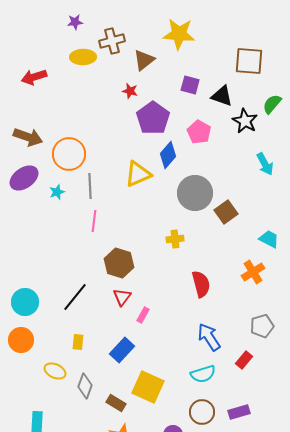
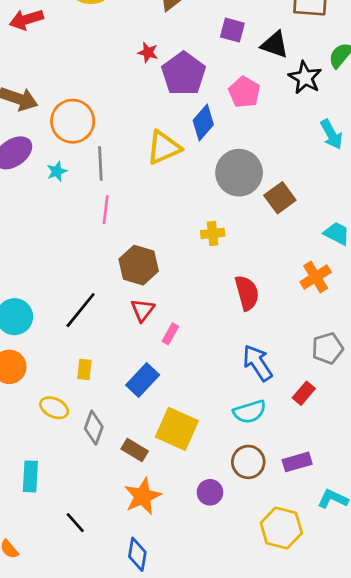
red star: (130, 91) -> (148, 53), moved

